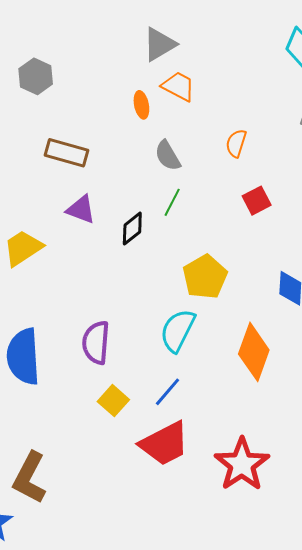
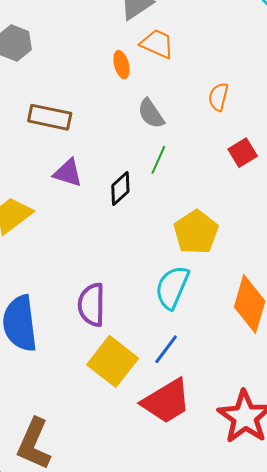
yellow square: (113, 401) -> (113, 361), size x1.6

